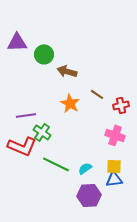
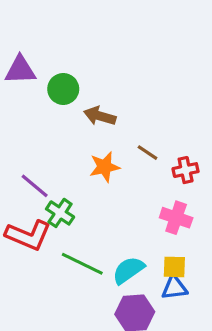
orange star: (70, 103) -> (105, 167), turned 30
purple line: (26, 115) -> (35, 186), turned 48
cyan semicircle: (85, 168) -> (128, 270), size x1.5

